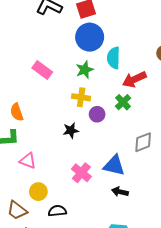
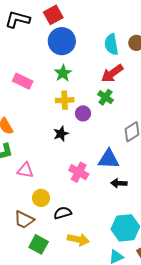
cyan semicircle: (114, 58) -> (111, 44), moved

